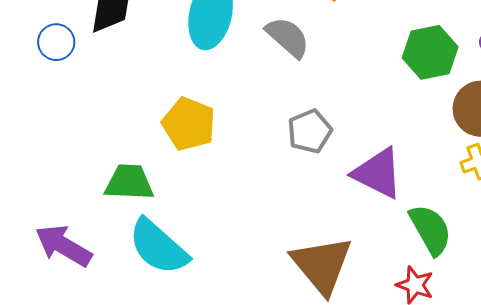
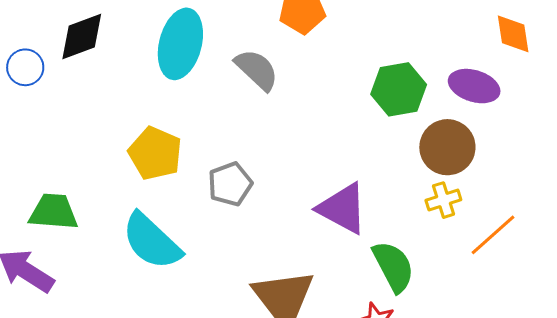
gray pentagon: (310, 131) -> (230, 184), moved
green trapezoid: (129, 182) -> (53, 212), moved
cyan semicircle: (158, 247) -> (152, 241), moved

